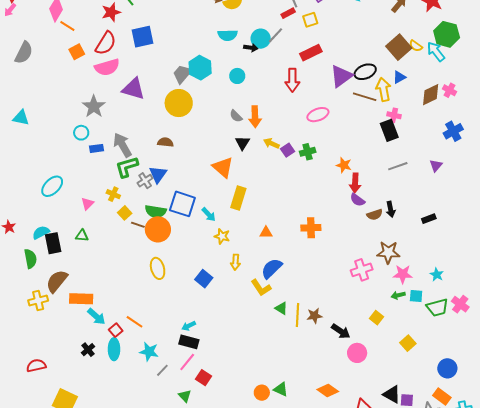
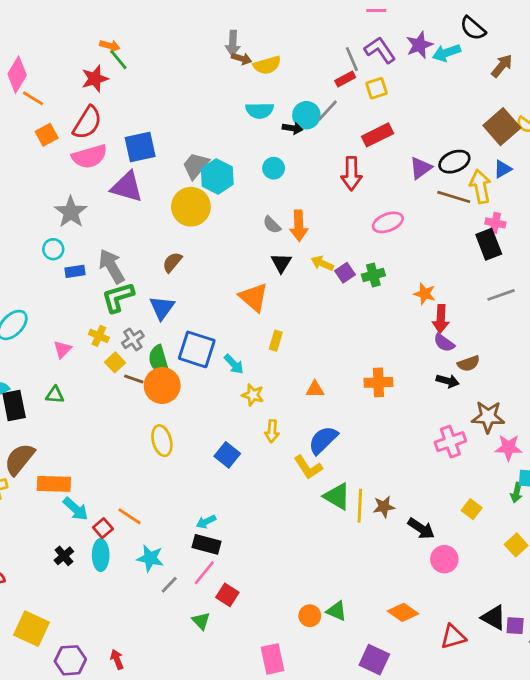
blue square: (143, 37) -> (140, 147), moved
cyan hexagon: (200, 68) -> (217, 176), moved
purple triangle: (341, 76) -> (421, 168), size x0.7
brown semicircle: (165, 142) -> (172, 262), turned -56
gray cross: (145, 181) -> (133, 339), moved
yellow rectangle: (238, 198) -> (276, 341), size x0.6
black arrow: (391, 209) -> (448, 381), moved, turned -63
green semicircle: (156, 211) -> (159, 360), turned 65
green arrow: (398, 295) -> (517, 493), moved, turned -64
green triangle: (281, 308) -> (337, 496), size x1.5

